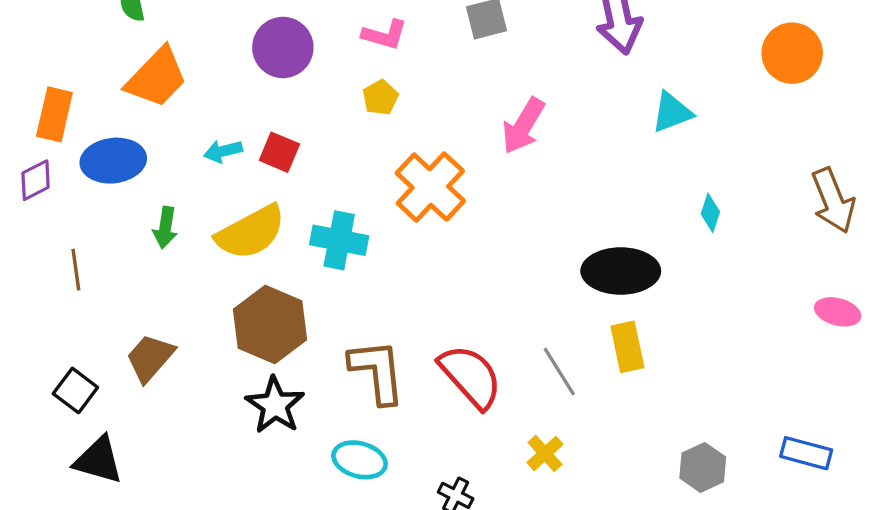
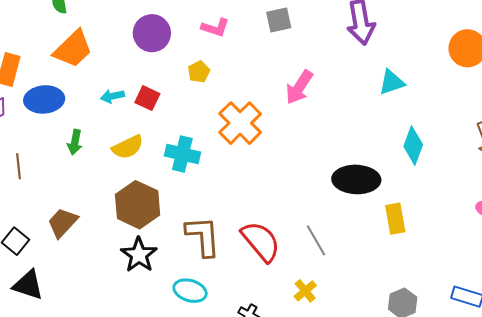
yellow pentagon: (380, 98) -> (199, 72), moved
cyan diamond: (710, 213) -> (413, 145), size x1.6
yellow semicircle: (251, 232) -> (128, 147), size x0.7
yellow rectangle: (627, 347) -> (395, 219), moved

